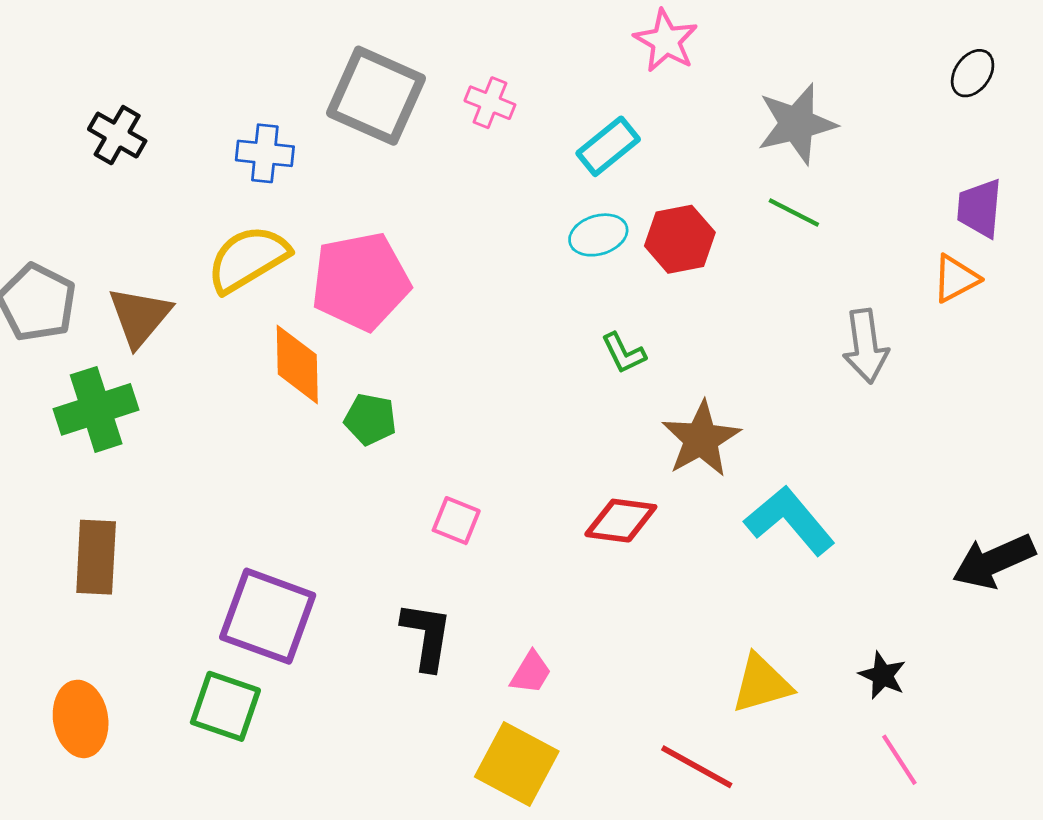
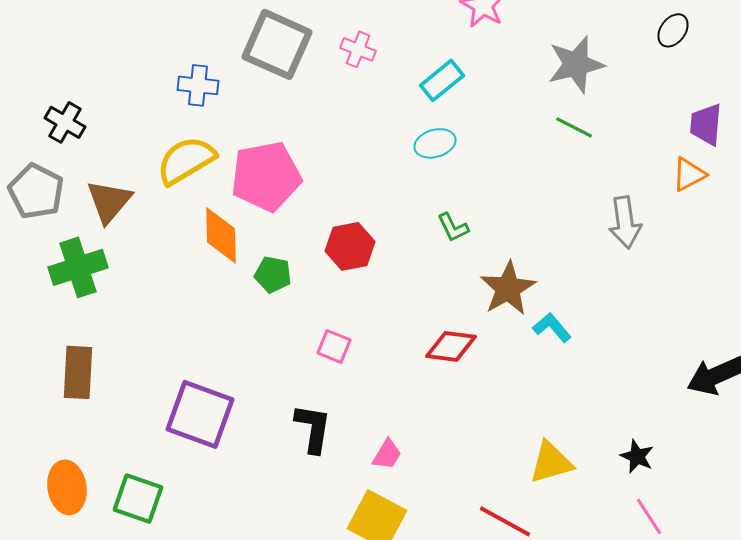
black ellipse: (973, 73) -> (673, 30), moved
black cross: (117, 135) -> (65, 122), moved
red hexagon: (680, 239) -> (350, 246), moved
cyan L-shape: (790, 521) -> (552, 327), moved, size x0.6
green square: (225, 706) -> (138, 498), moved

